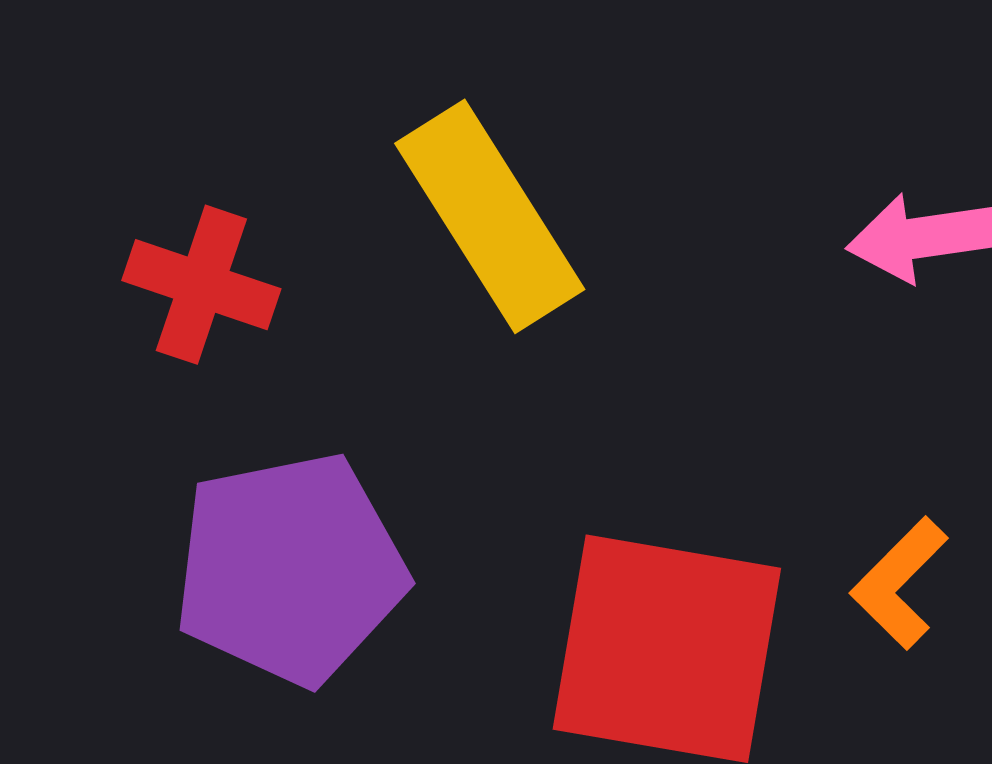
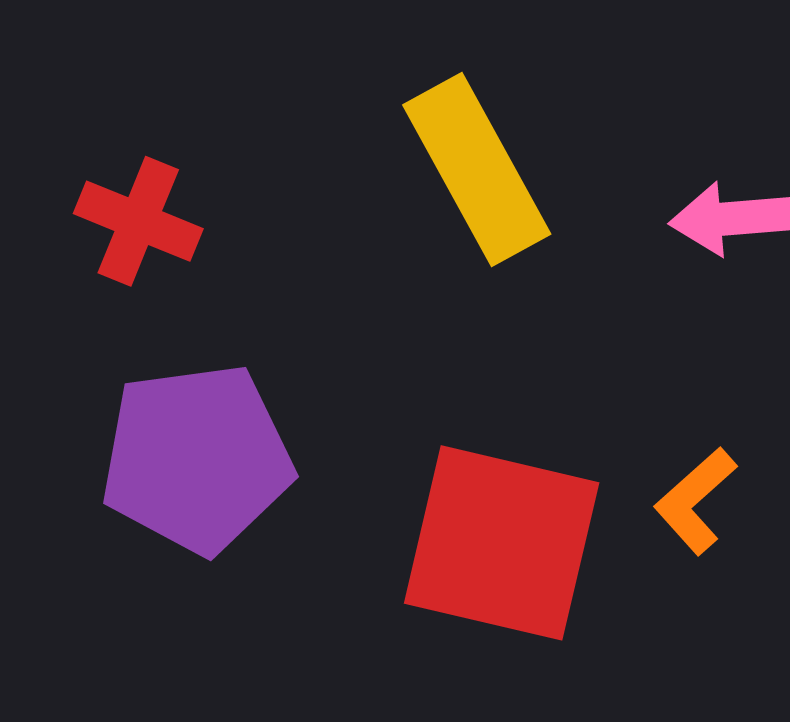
yellow rectangle: (490, 216) -> (477, 169), moved

